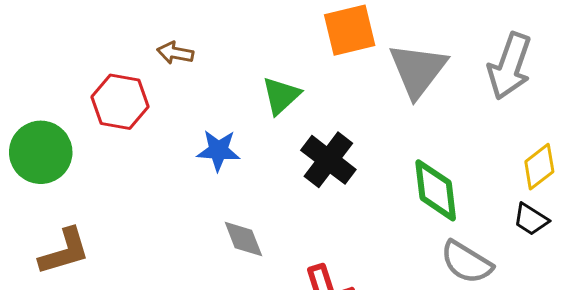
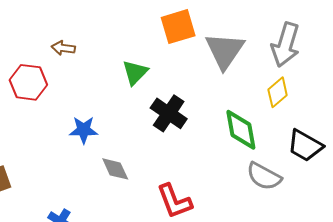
blue star: (218, 150) -> (84, 130), moved
yellow diamond: (539, 167) -> (278, 92), moved
black trapezoid: (531, 219) -> (305, 146), size x1.5

